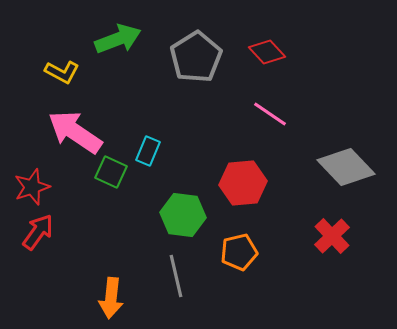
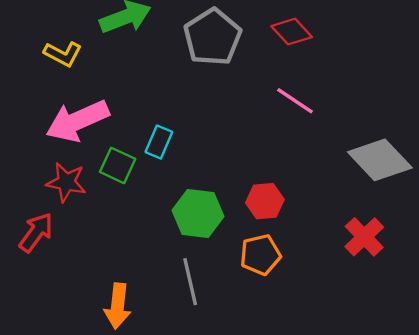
pink arrow: (75, 132) -> (77, 121), turned -58
red hexagon: (243, 183) -> (265, 201), moved, size x0.7
red star: (32, 187) -> (66, 182), moved, turned 30

